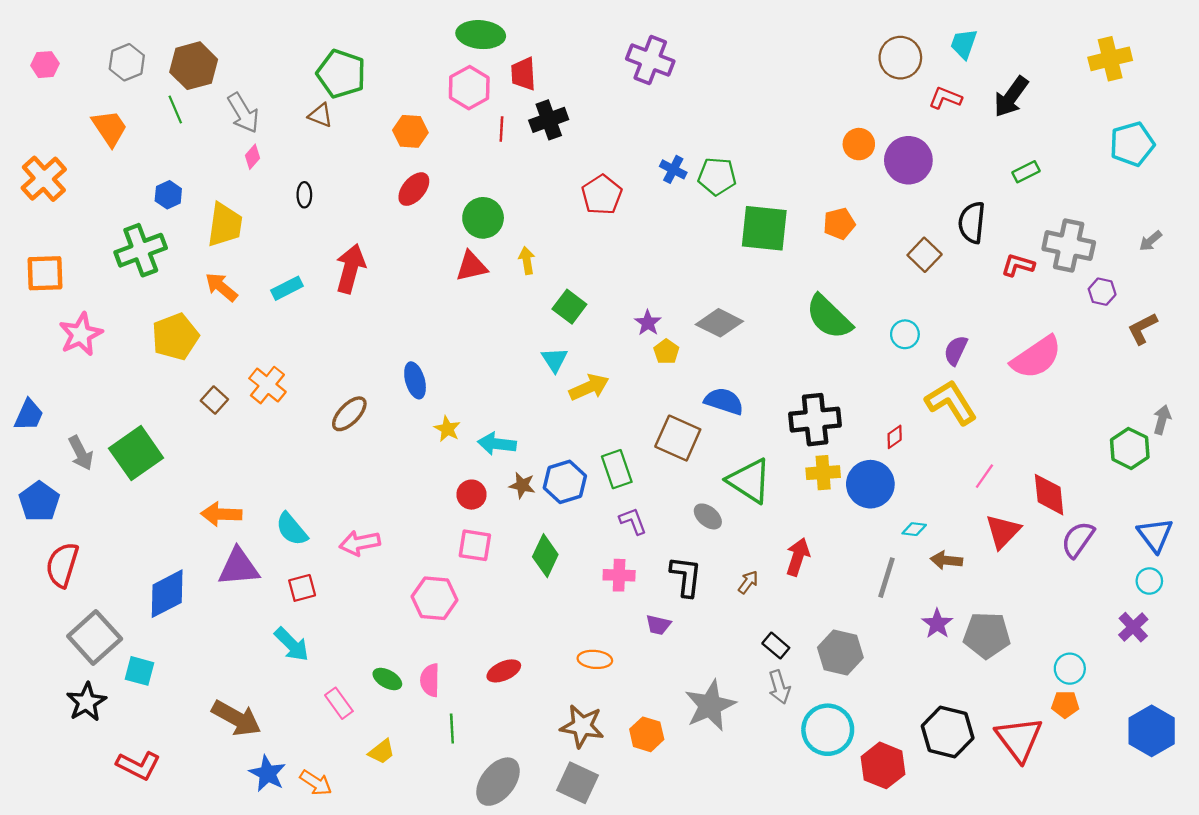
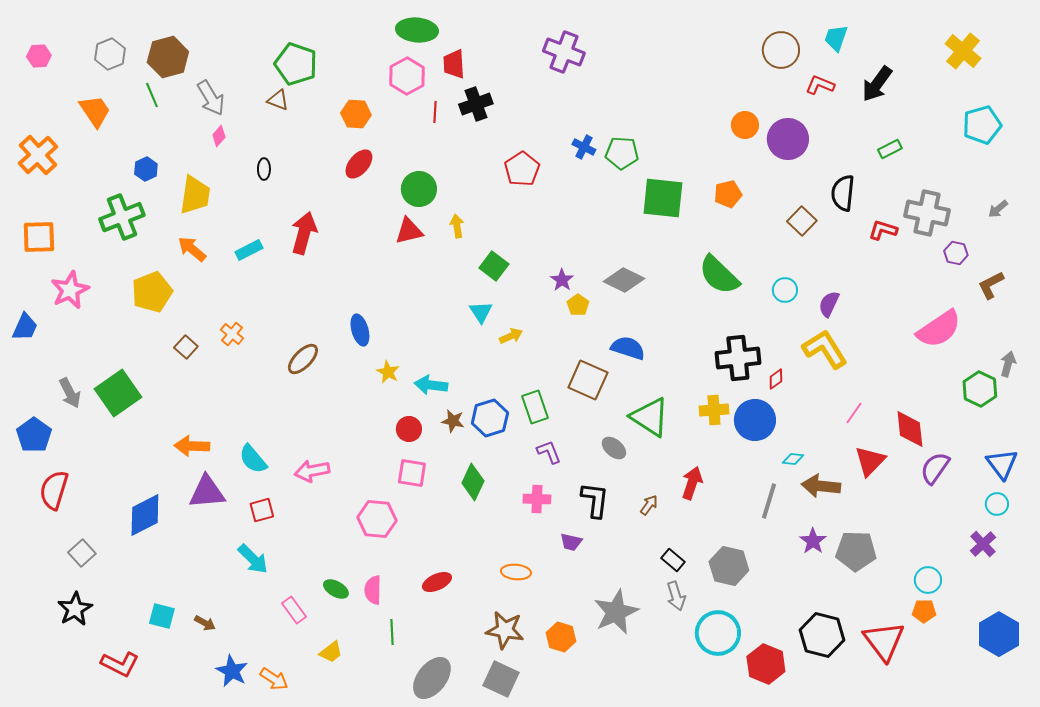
yellow cross: (1110, 59) -> (963, 51), turned -36
pink semicircle: (1036, 357) -> (939, 329), moved
orange cross: (267, 385) -> (232, 334), size x0.7
yellow arrow: (589, 387) -> (511, 336), size x0.7
blue trapezoid: (29, 415) -> (25, 327), moved
black cross: (815, 420) -> (738, 358), moved
brown arrow: (946, 560) -> (821, 486), size x1.4
gray square: (95, 637) -> (82, 553), size x0.6
cyan square: (139, 671) -> (162, 616), moved
brown arrow: (236, 718) -> (205, 623), size x0.5

